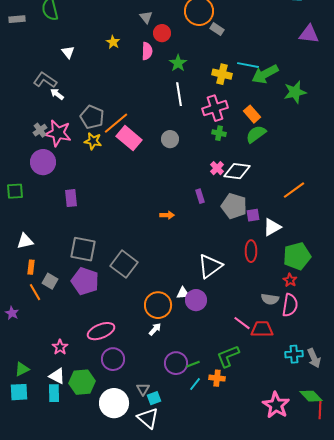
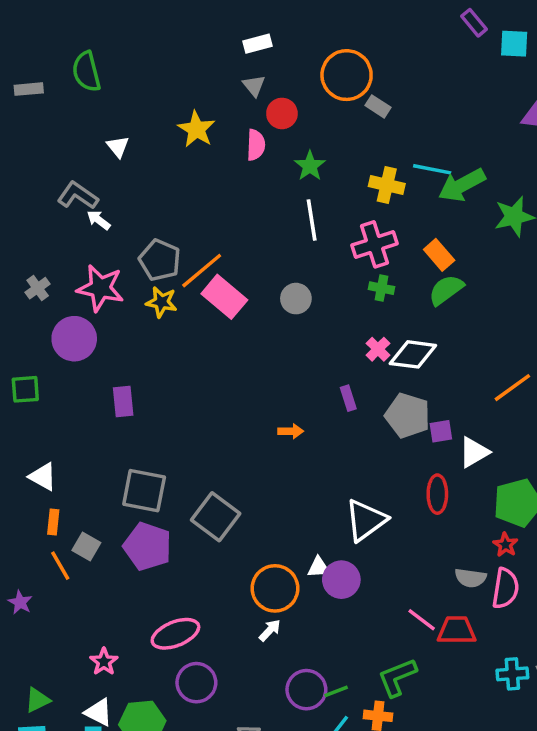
yellow star: (113, 42) -> (196, 129), size x1.5
gray cross: (40, 130) -> (38, 288), moved
white triangle: (25, 241) -> (43, 477), turned 42

